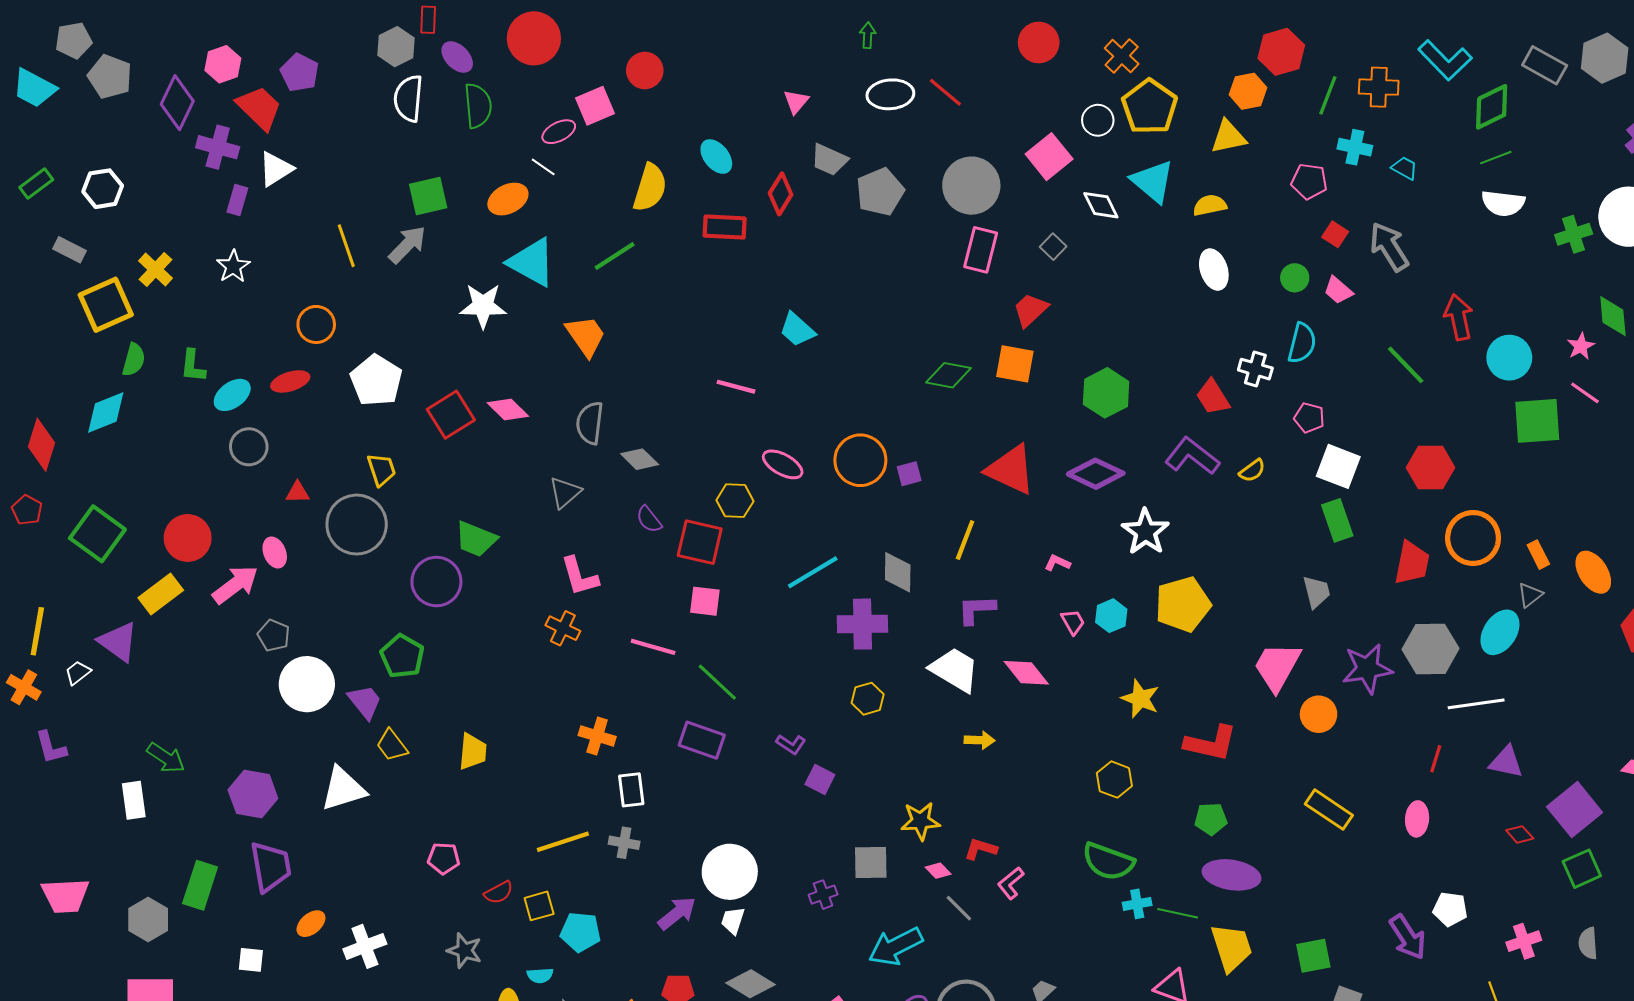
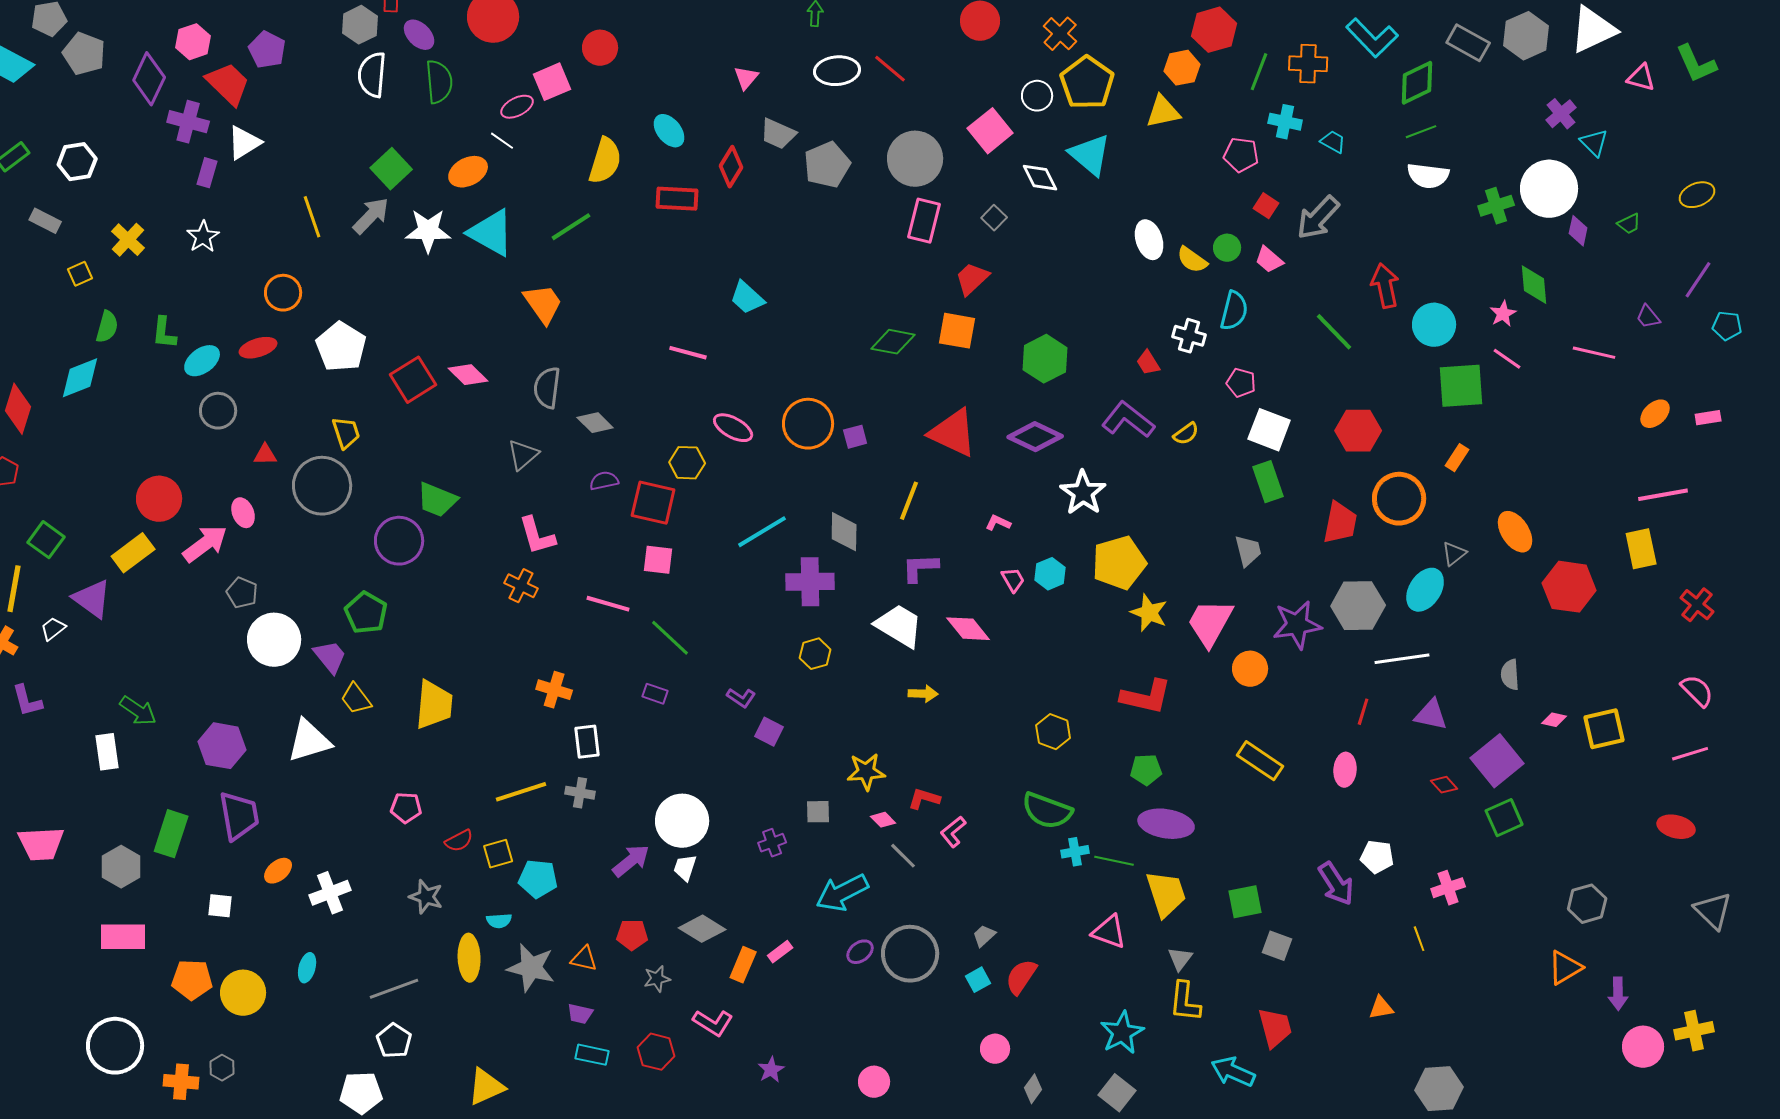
green square: (428, 196) -> (391, 169), turned -30
yellow semicircle: (1210, 205) -> (1192, 260), moved, turned -132
gray arrow: (1389, 247) -> (1318, 218), turned -105
yellow square: (106, 305) -> (80, 274), size x0.5
white star: (483, 306) -> (428, 231), moved
red trapezoid: (1213, 397) -> (1148, 363), size x0.7
purple semicircle: (649, 519) -> (604, 481), turned 116
green square: (97, 534) -> (46, 540), moved, size x0.7
orange rectangle: (1538, 555) -> (1457, 458), moved, turned 60
yellow star: (1140, 699) -> (1149, 613), moved
purple rectangle: (702, 740) -> (655, 694), size x0.6
yellow trapezoid: (473, 752) -> (434, 705), size x1.4
gray square: (871, 862) -> (818, 812), size x0.7
gray semicircle: (1588, 943) -> (1510, 675), moved

